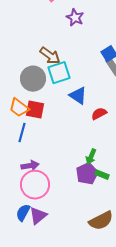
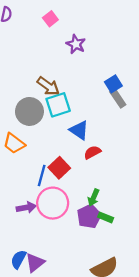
red square: (35, 110) -> (59, 168), moved, turned 36
red semicircle: (99, 114) -> (92, 152), moved
blue line: (22, 133) -> (42, 175), moved
pink circle: (35, 185) -> (53, 203), moved

